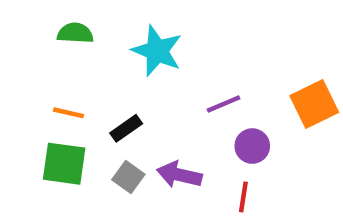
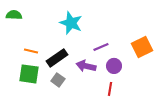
green semicircle: (75, 33) -> (14, 15), moved
black rectangle: (126, 128) -> (57, 58), size x1.5
purple arrow: (179, 175) -> (86, 66), moved

